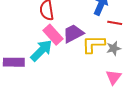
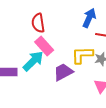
purple trapezoid: (73, 34) -> (63, 72), moved

